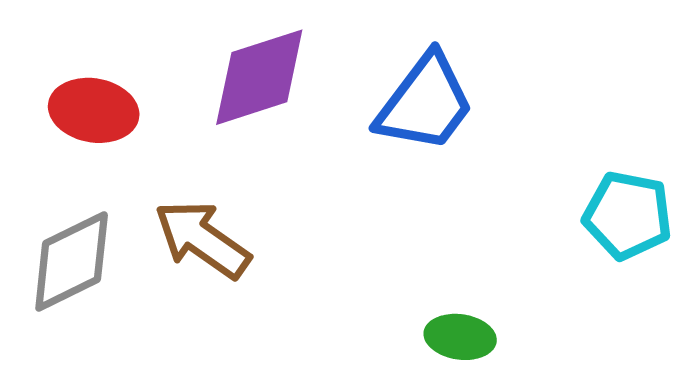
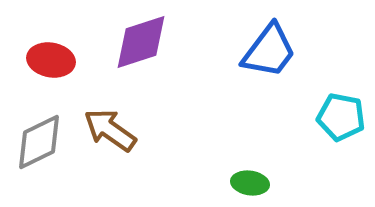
blue trapezoid: (425, 103) -> (269, 51), moved

